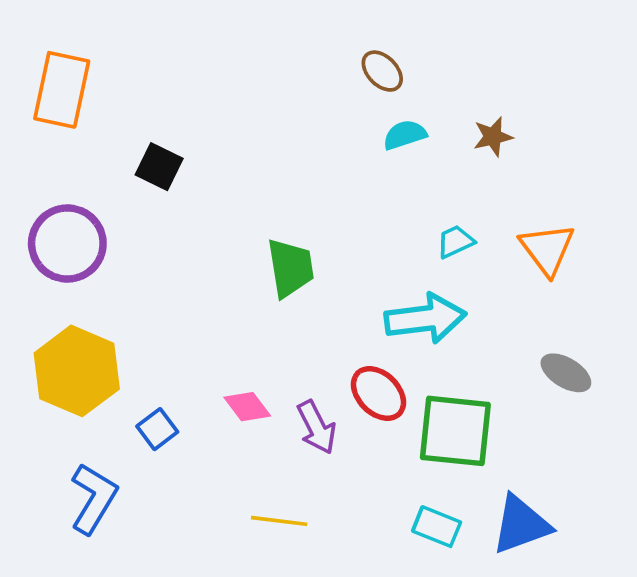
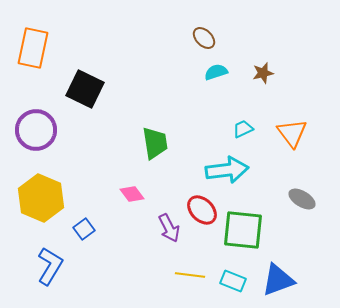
black square: (159, 167) -> (85, 89), size x1.5
pink diamond: (247, 407) -> (132, 194), moved
yellow line: (279, 521) -> (190, 275), moved

